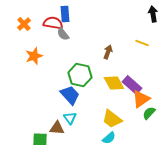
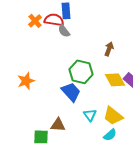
orange cross: (24, 24) -> (35, 21), moved
orange star: (34, 56) -> (26, 81), moved
cyan triangle: (70, 118) -> (90, 115), moved

